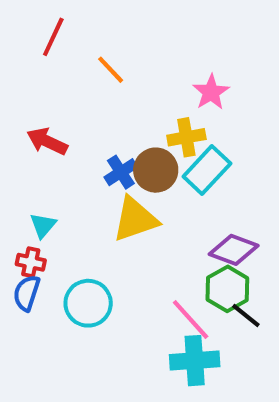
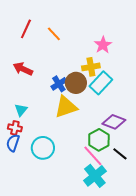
red line: (53, 37) -> (26, 29), moved
green hexagon: (227, 289) -> (99, 140), moved
cyan cross: (195, 361) -> (95, 176), turned -35

